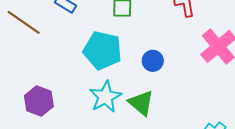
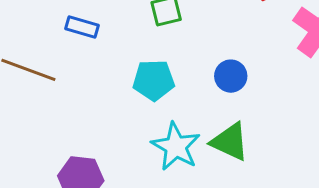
cyan pentagon: (102, 50) -> (154, 80), size x0.7

